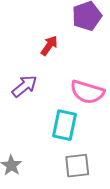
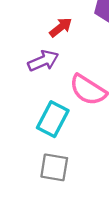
purple arrow: (25, 86) -> (43, 61), moved

